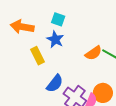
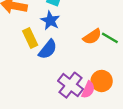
blue semicircle: (55, 83) -> (48, 49), moved

